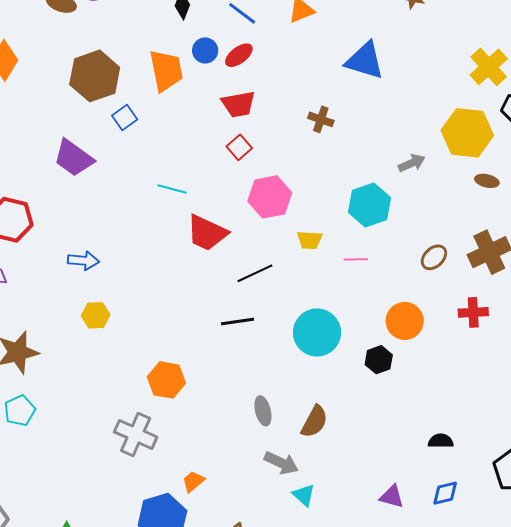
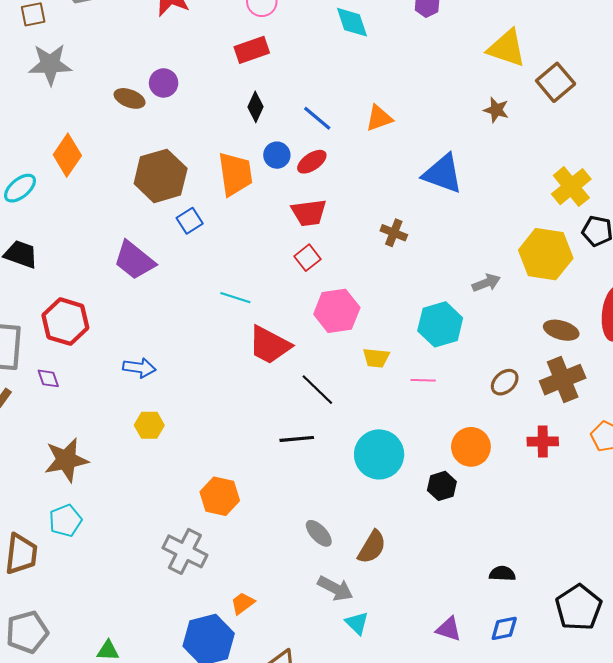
brown ellipse: (487, 181) -> (561, 330), moved, size x1.4
black line: (255, 273) -> (317, 390), turned 66
gray ellipse: (263, 411) -> (319, 533), turned -32

